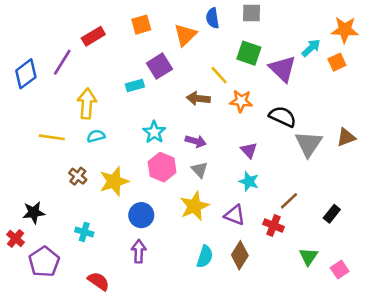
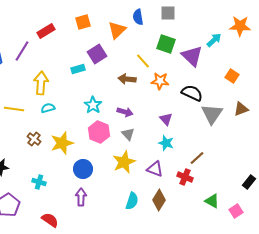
orange square: (337, 62) -> (232, 76), moved, turned -32
black rectangle: (332, 214) -> (249, 182), moved
green triangle: (308, 257) -> (212, 201), turned -35

